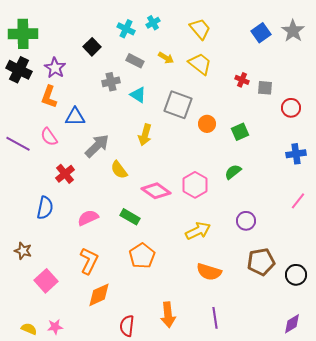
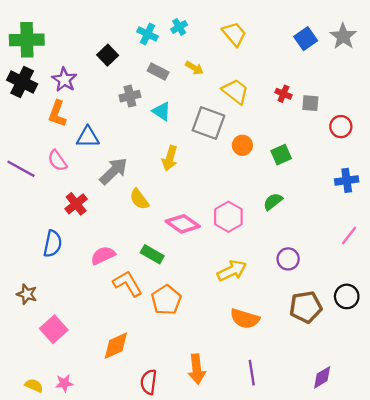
yellow trapezoid: (200, 64) -> (235, 91), moved
orange L-shape: (89, 261) -> (128, 284), moved, turned -56
black circle: (296, 275) -> (347, 296), moved
purple diamond: (292, 324) -> (322, 377), moved

